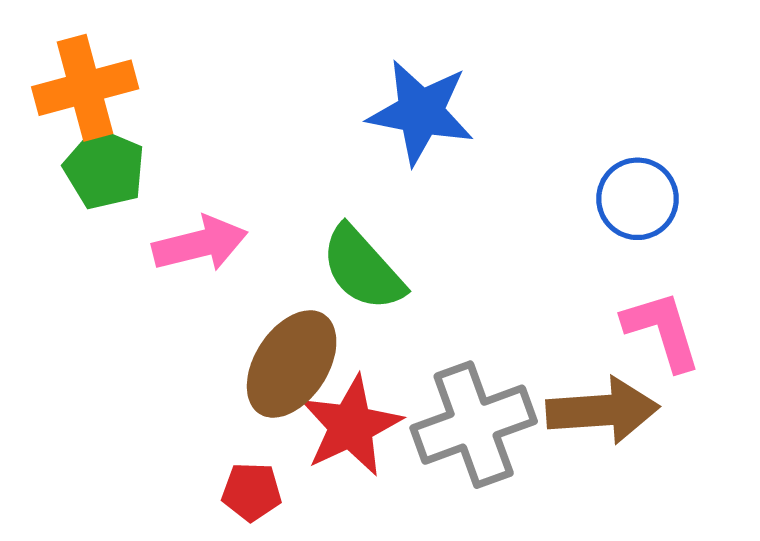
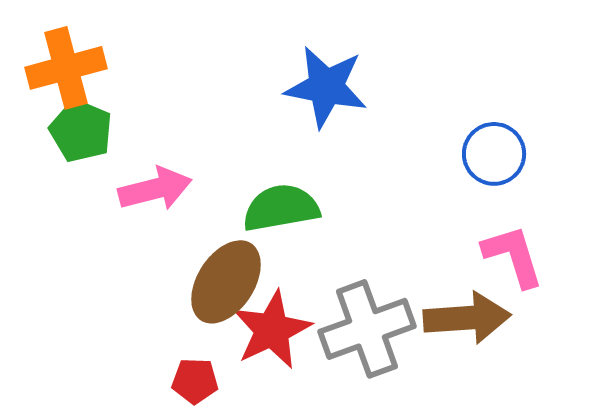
green semicircle: (363, 268) -> (281, 208), turned 122

